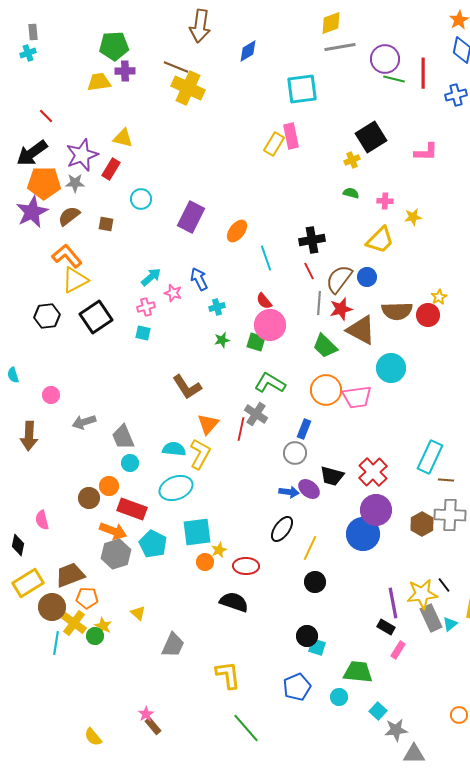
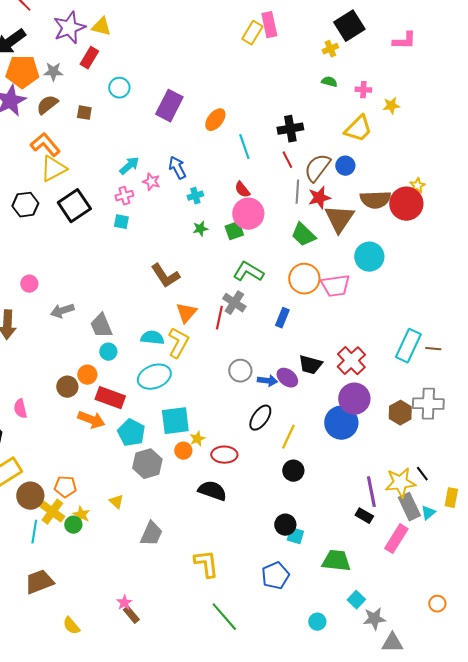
purple star: (82, 155) -> (69, 28), moved
red circle: (428, 315) -> (406, 204), size x1.4
brown triangle: (361, 330) -> (339, 219), turned 36
green square: (256, 342) -> (234, 231), turned -36
gray circle: (295, 453) -> (240, 371), moved
brown line: (446, 480) -> (433, 349), moved
gray hexagon: (116, 554) -> (147, 464), moved
brown trapezoid: (70, 575) -> (39, 582), moved
pink rectangle: (398, 650) -> (396, 539), moved, size x1.6
cyan circle: (339, 697) -> (317, 622), moved

